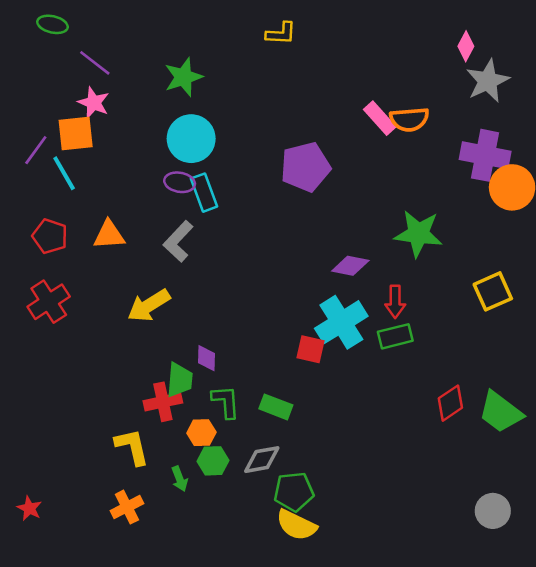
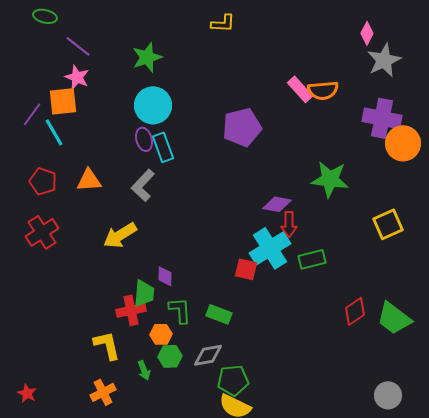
purple ellipse: (180, 182) -> (144, 139), turned 65
red arrow: (395, 302) -> (289, 224), moved

